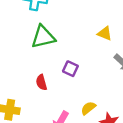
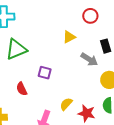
yellow triangle: (105, 33) -> (69, 37), turned -40

